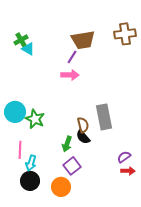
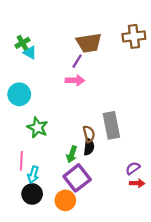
cyan circle: (15, 112) -> (19, 94), moved
black semicircle: (83, 137) -> (89, 147), turned -133
purple square: (72, 166) -> (77, 178), size x1.4

